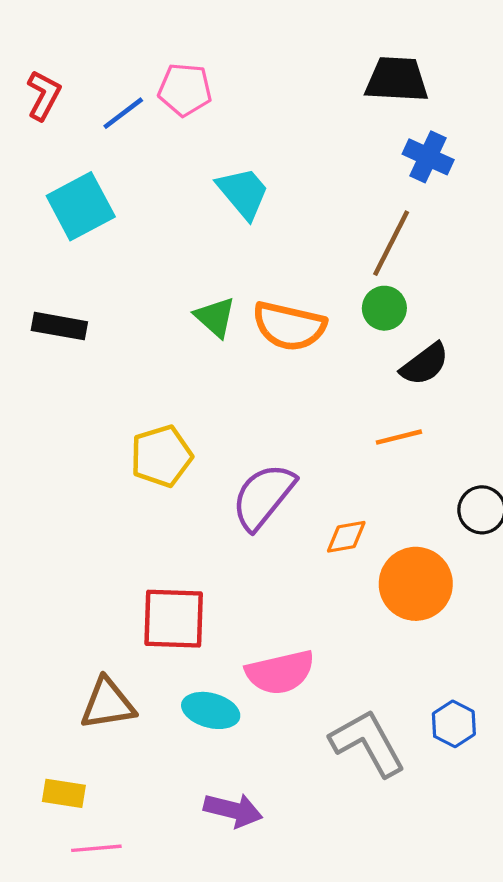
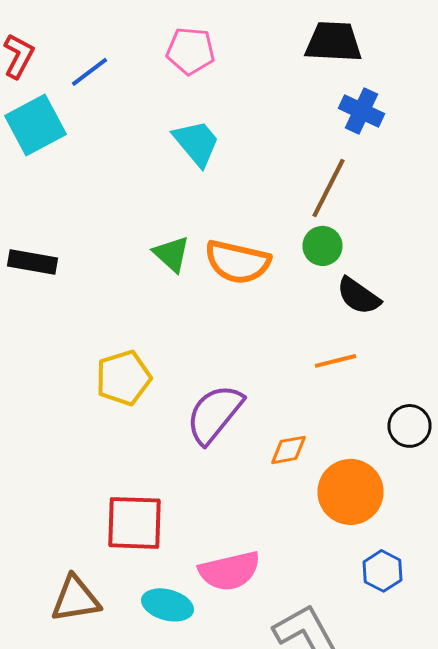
pink pentagon: (185, 90) -> (190, 51), moved
cyan square: (81, 206) -> (36, 125), moved
black semicircle: (425, 364) -> (358, 296), turned 72
blue hexagon: (454, 724) -> (382, 571), moved

